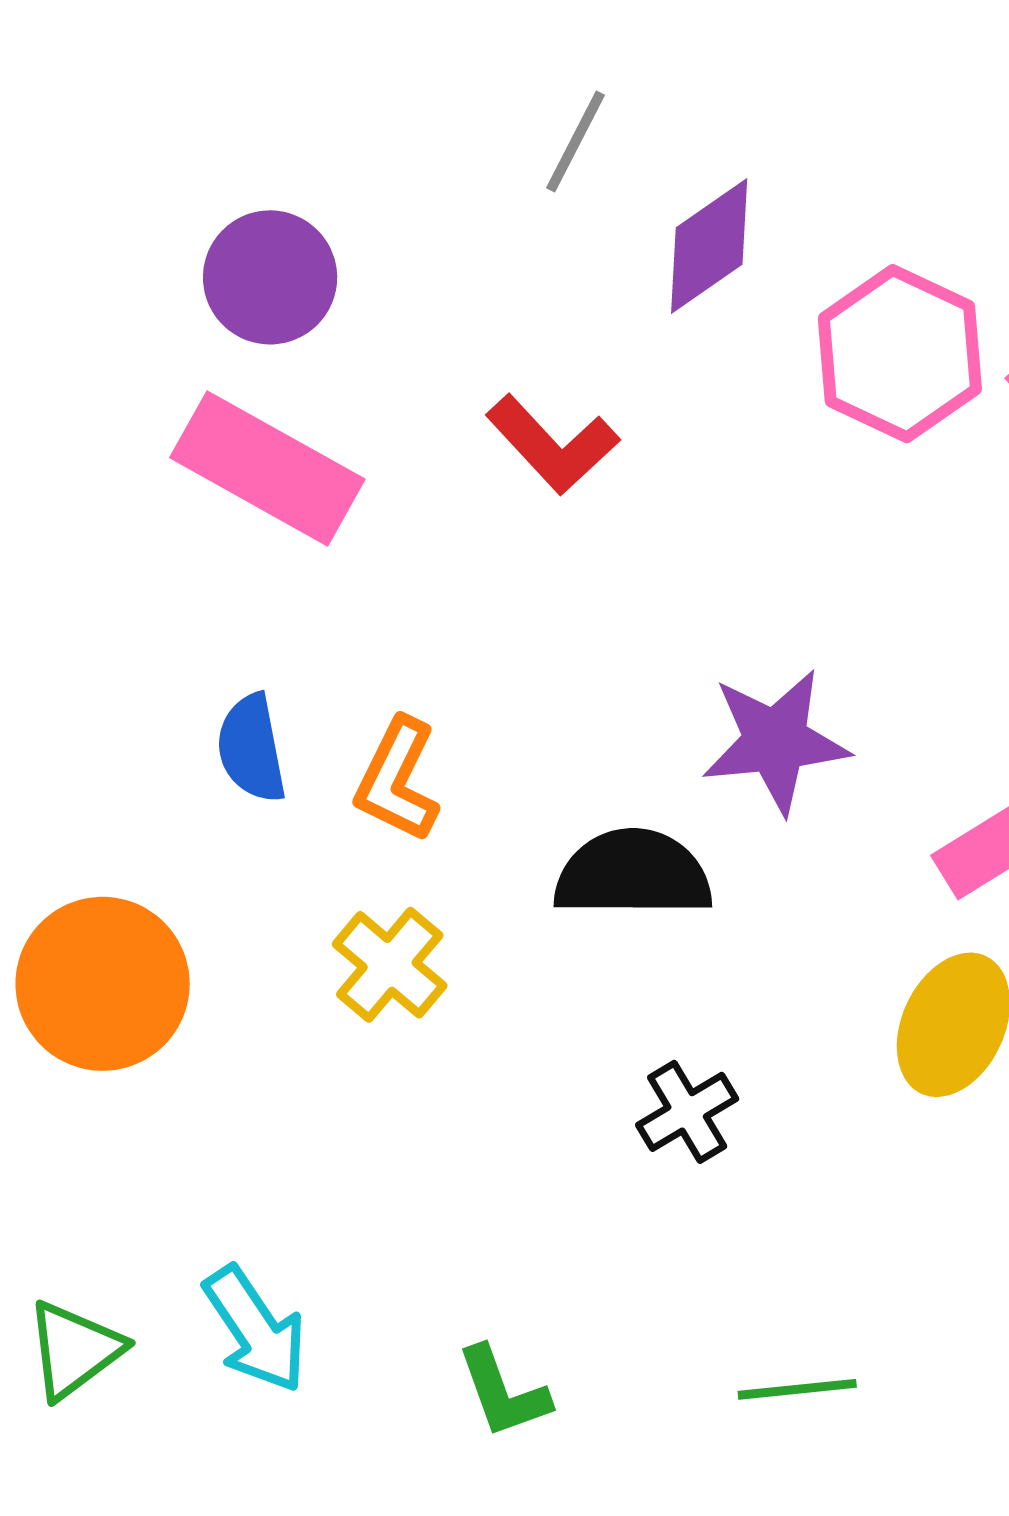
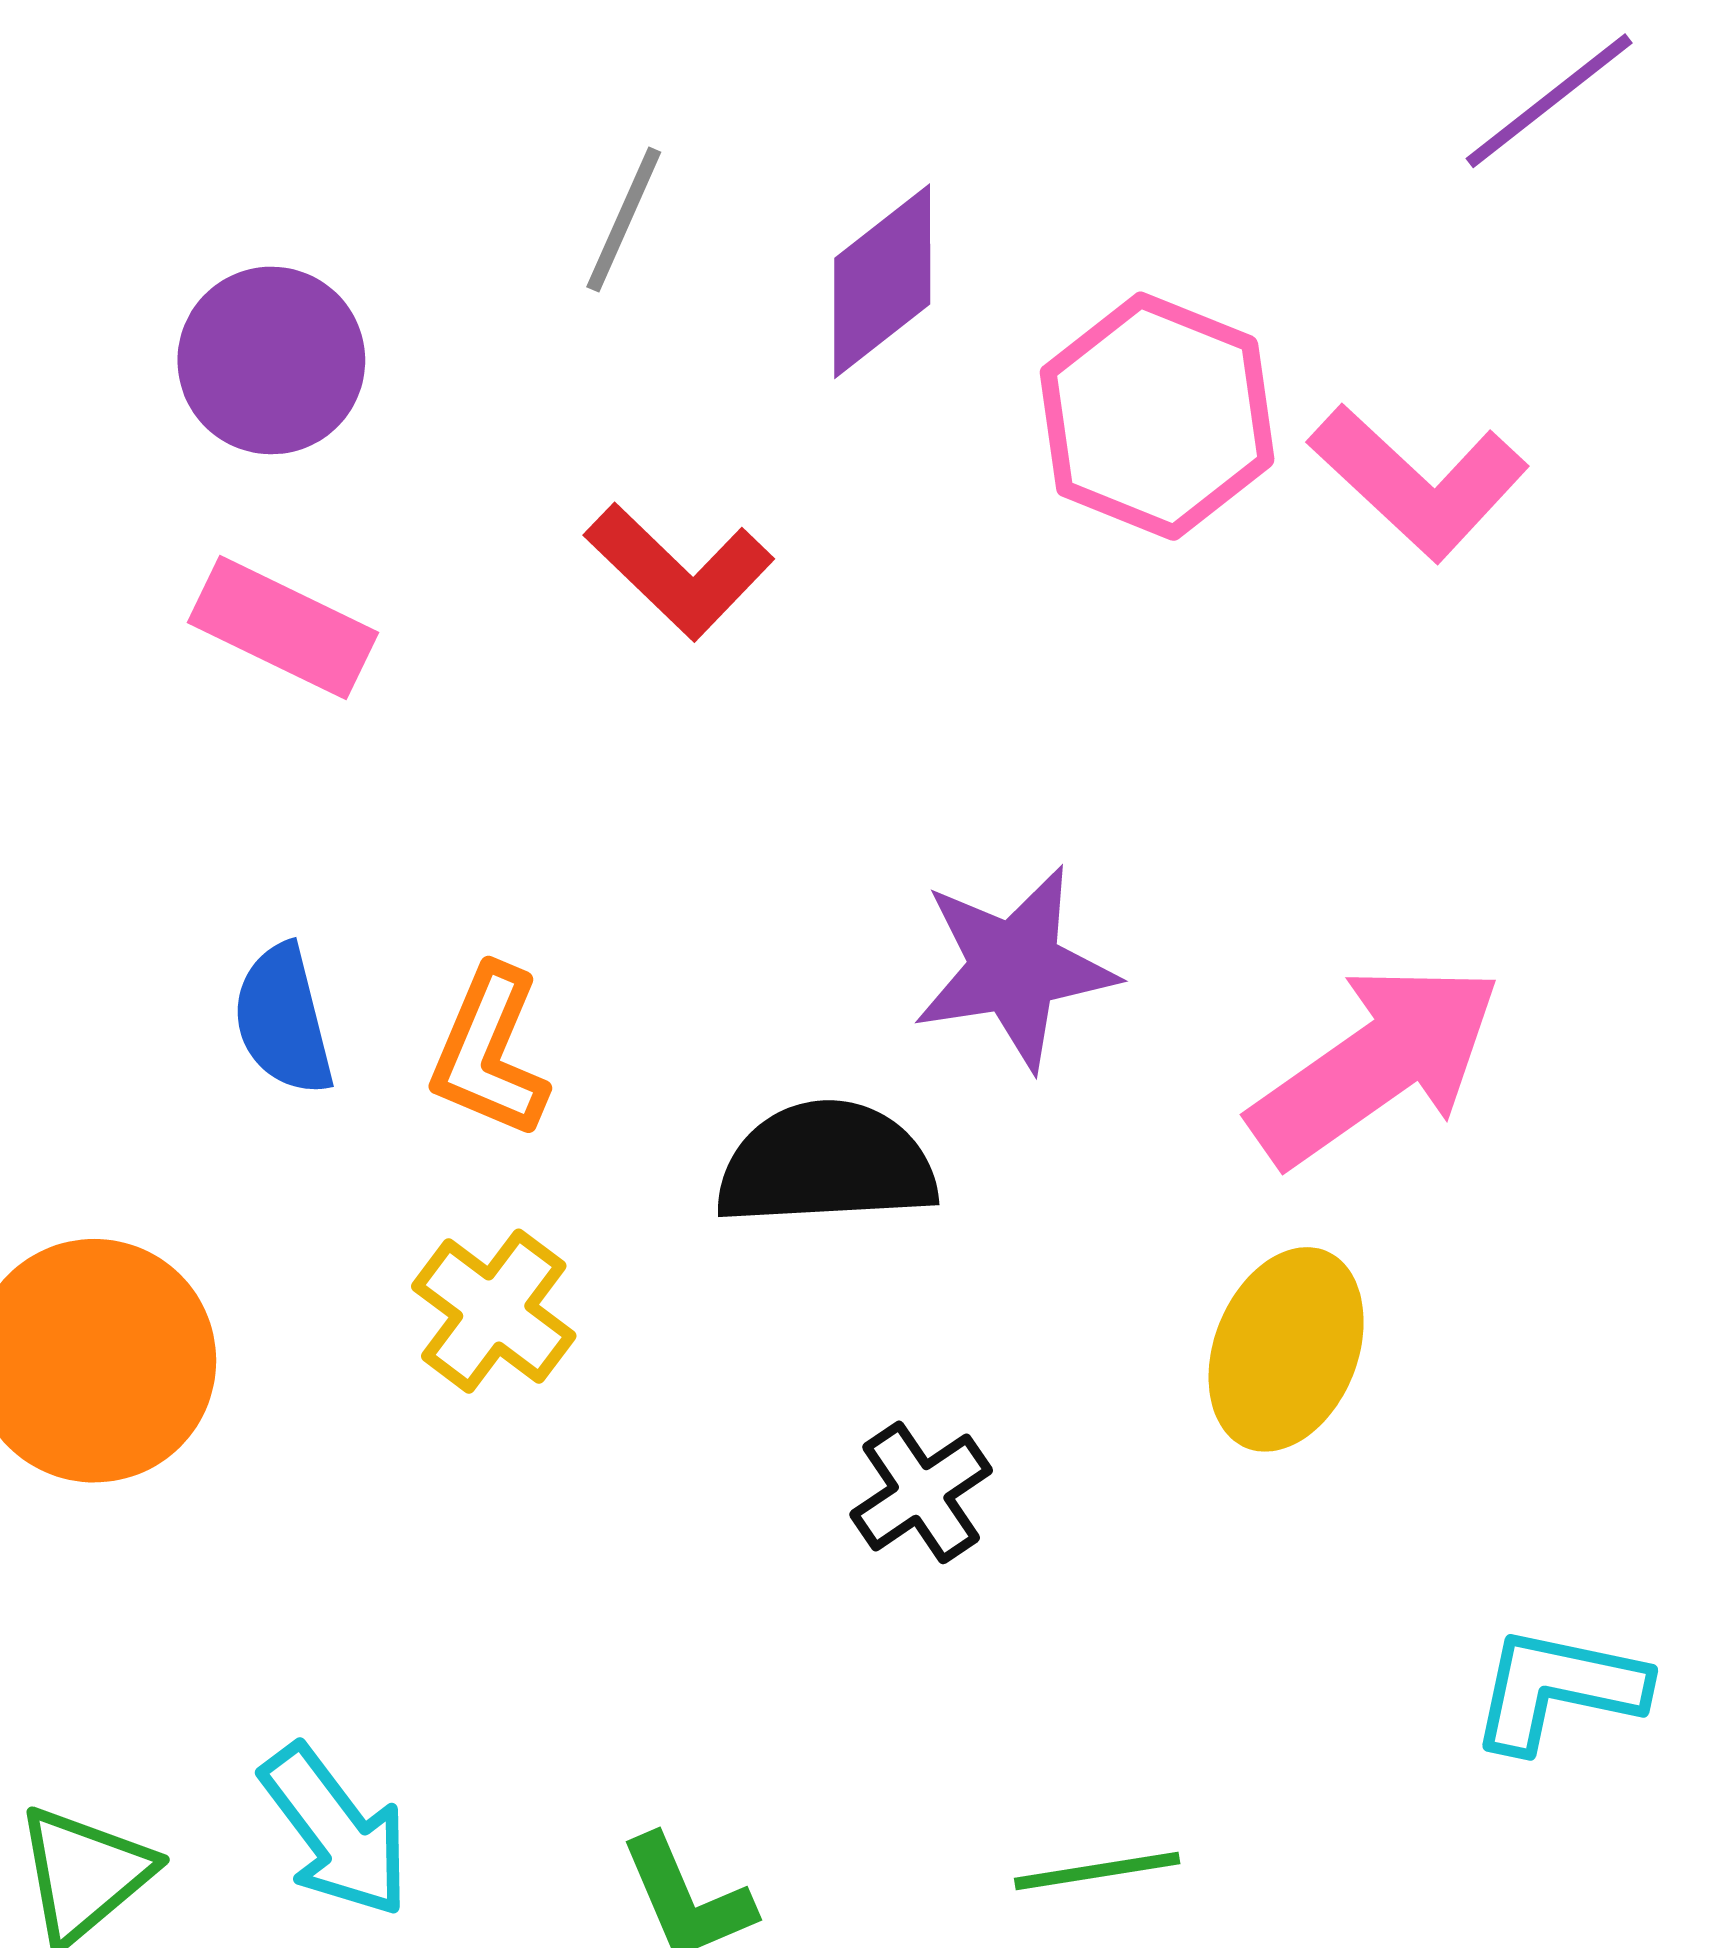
gray line: (576, 141) -> (624, 220), moved
pink rectangle: (267, 468) -> (283, 627), size x0.7

